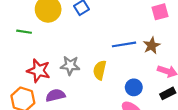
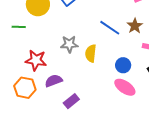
blue line: (124, 44) -> (110, 28), turned 50
gray star: (70, 65) -> (69, 44), moved

